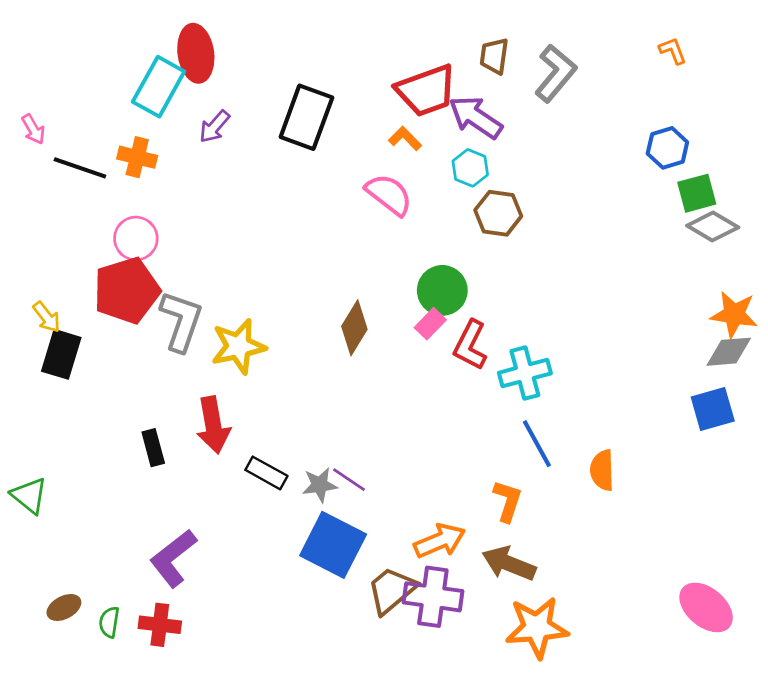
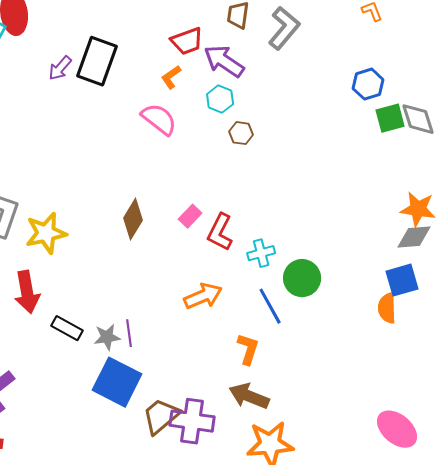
red trapezoid: (426, 91) -> (187, 41), size x0.7
purple arrow: (214, 127) -> (60, 68), moved
orange L-shape: (405, 139) -> (171, 77), turned -80
brown hexagon: (498, 213) -> (241, 133), size x0.7
gray diamond: (713, 226) -> (418, 119), moved, turned 42
green circle: (442, 290) -> (302, 278), moved
cyan cross: (525, 373) -> (261, 253), size x0.7
orange semicircle: (602, 470) -> (387, 308), moved
purple line: (349, 480) -> (129, 333), turned 48
orange arrow: (440, 541) -> (203, 296), moved

